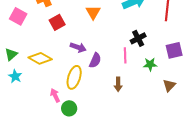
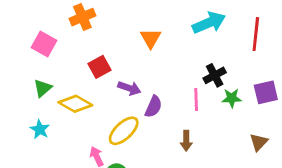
red square: (57, 22) -> (99, 67), moved
green triangle: (11, 54) -> (43, 88), moved
green star: (150, 64) -> (232, 98), moved
yellow ellipse: (74, 77) -> (124, 131), turned 30

